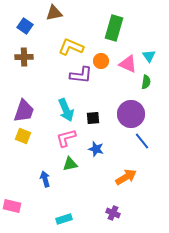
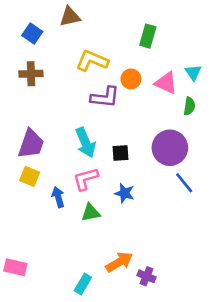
green rectangle: (114, 28) -> (148, 36), size x0.7
orange arrow: (126, 177) -> (119, 262), moved
blue arrow: (45, 179) -> (58, 197), moved
cyan rectangle: (64, 219) -> (83, 284), turned -42

